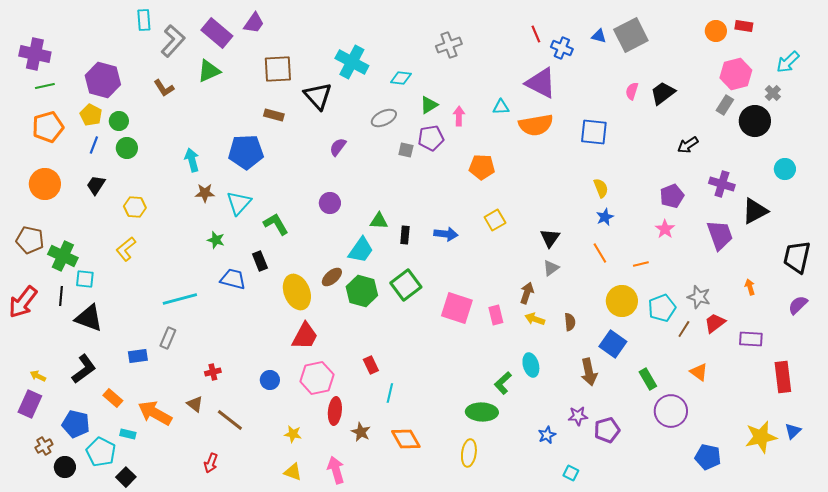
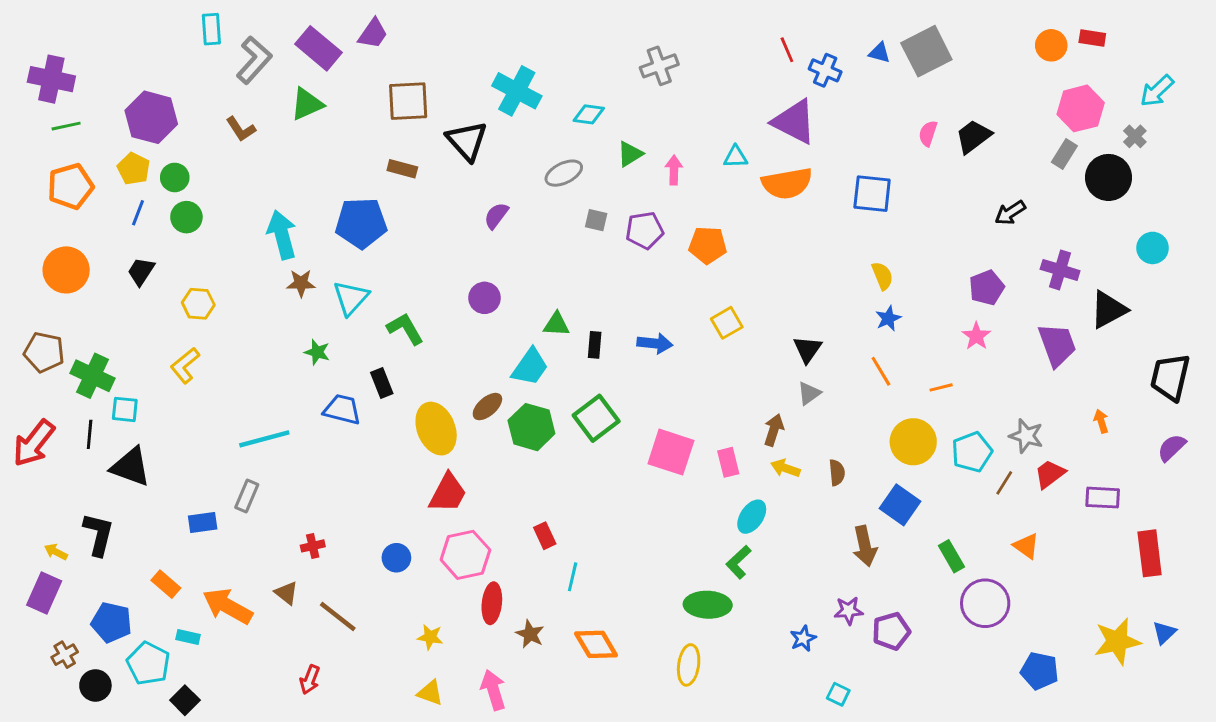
purple pentagon: (431, 138) -> (645, 230), moved
cyan arrow: (192, 160) -> (282, 235), size x1.4
cyan ellipse: (531, 365) -> (752, 517), moved, turned 50
black L-shape: (84, 369) -> (98, 534), moved, turned -40

